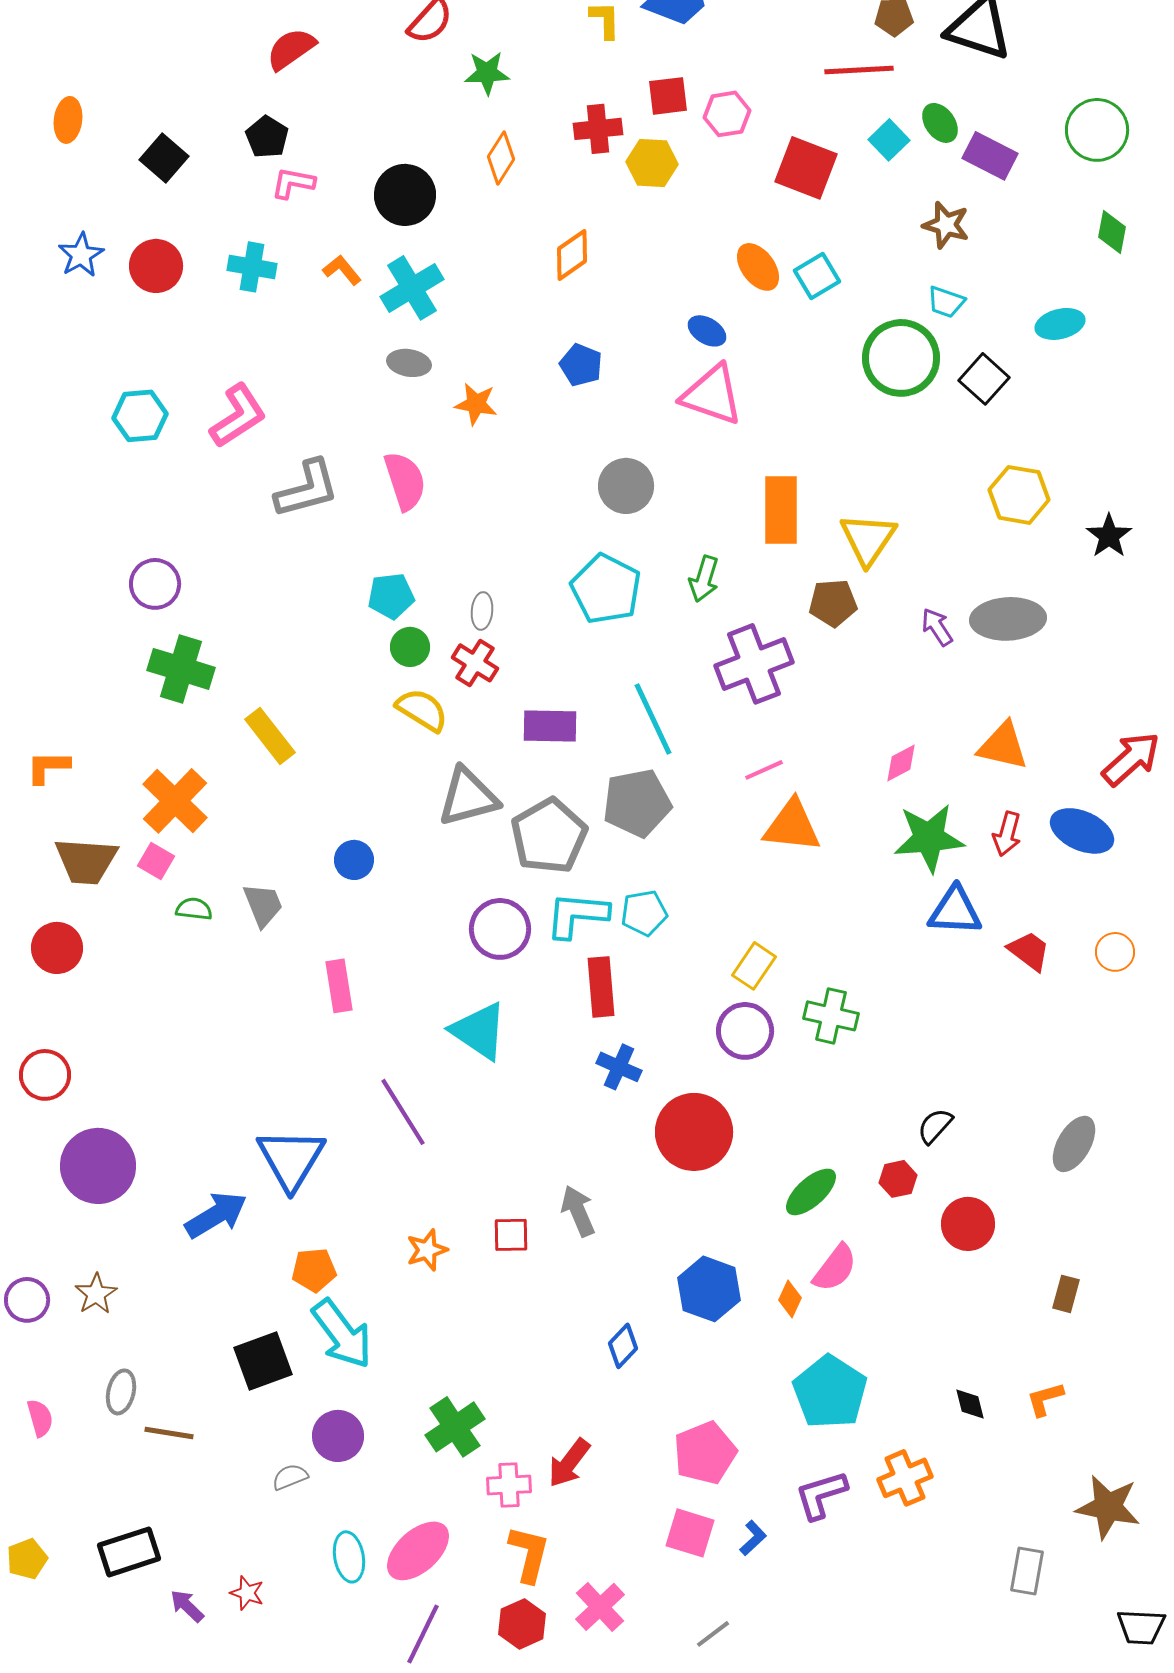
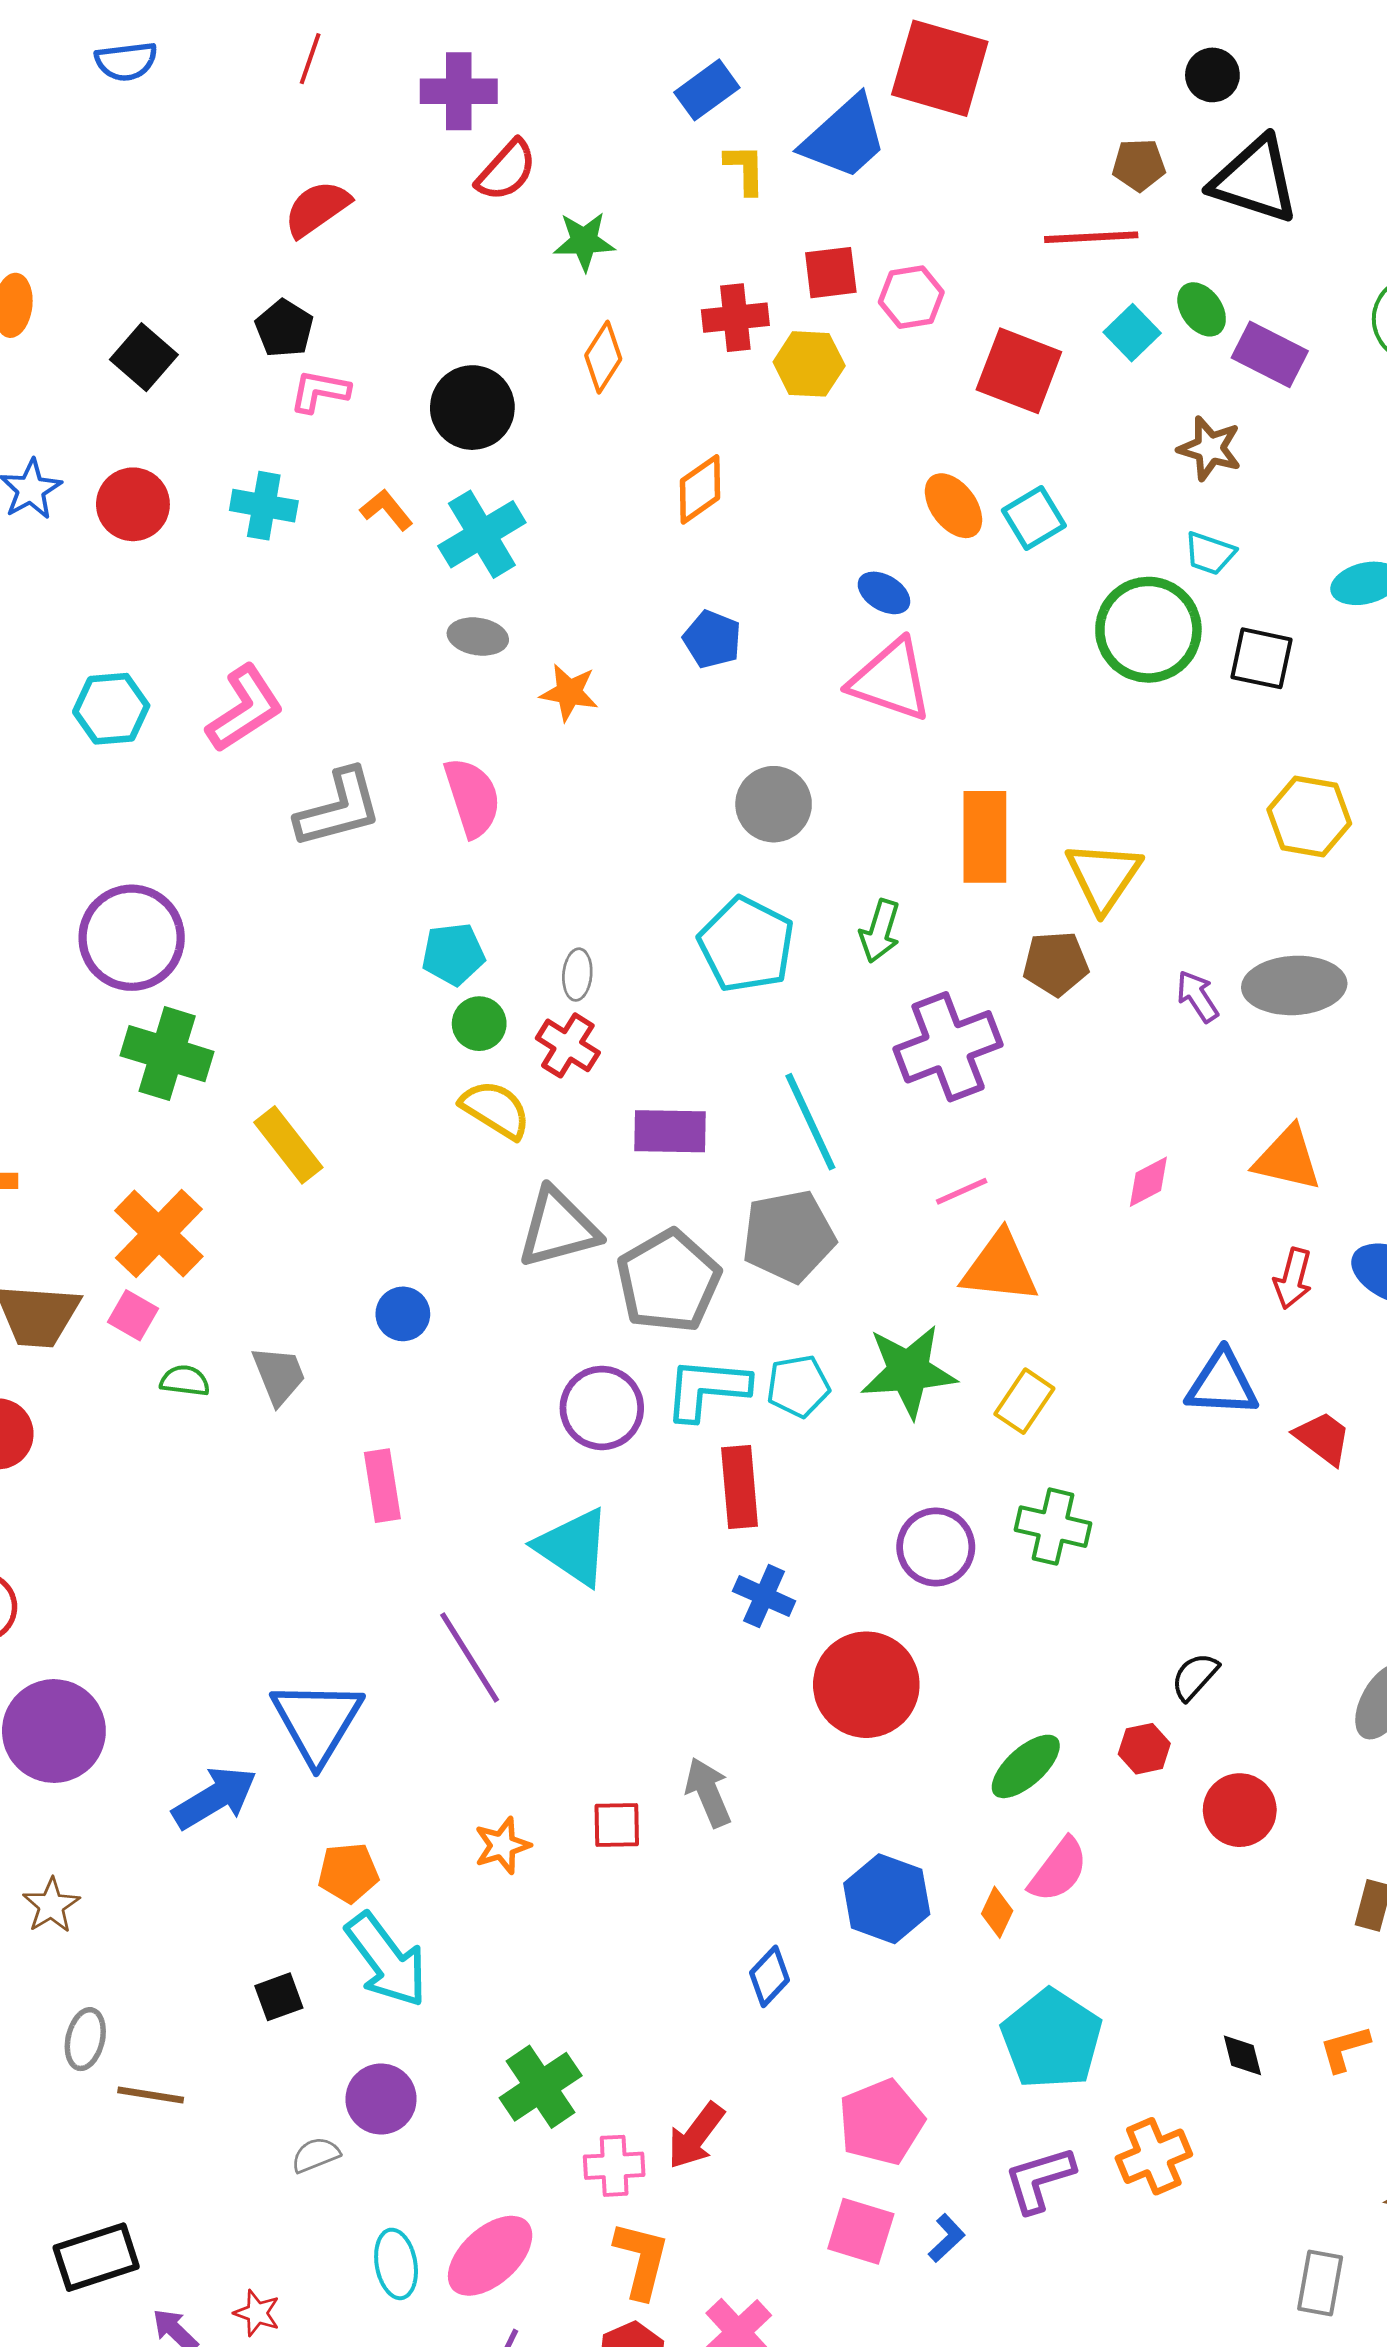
black square: (984, 379) -> (1262, 658), turned -30
purple circle: (155, 584) -> (132, 938), size x1.5
green star: (929, 838) -> (909, 1371), moved
yellow rectangle: (754, 966) -> (1024, 1401), moved
black square: (263, 1361) -> (279, 1997), size x0.6

